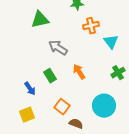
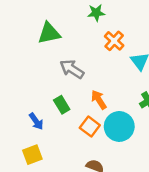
orange cross: (91, 26) -> (114, 41), turned -35
cyan circle: (104, 106) -> (119, 126), moved
orange square: (62, 107) -> (90, 126), moved

